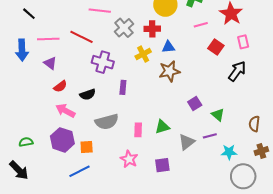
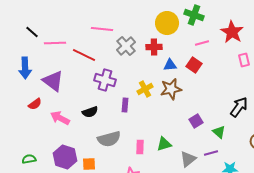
pink line: (48, 39) -> (55, 43), moved
red square: (216, 47) -> (194, 65), moved
yellow cross: (143, 54) -> (145, 89), moved
purple triangle: (50, 63) -> (53, 81), size x1.6
black arrow: (237, 71) -> (239, 107), moved
red semicircle: (60, 86) -> (35, 104), moved
pink arrow: (65, 111) -> (60, 118), moved

